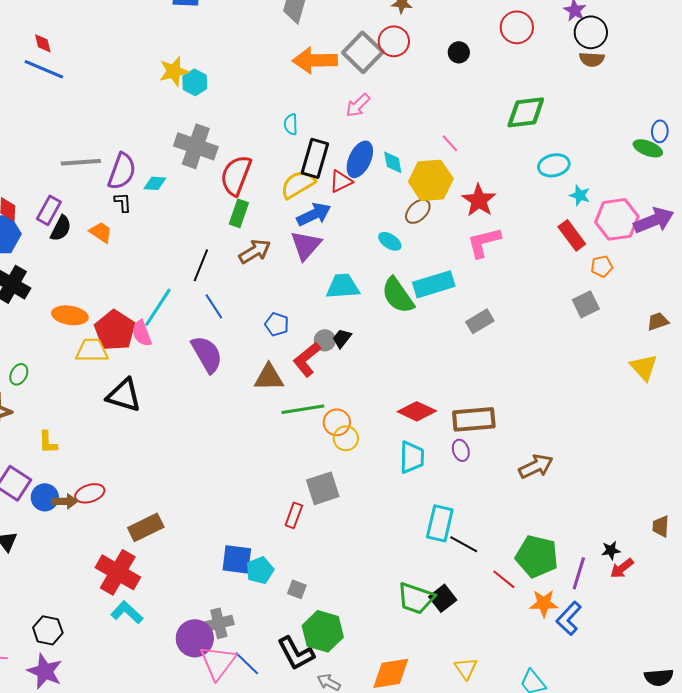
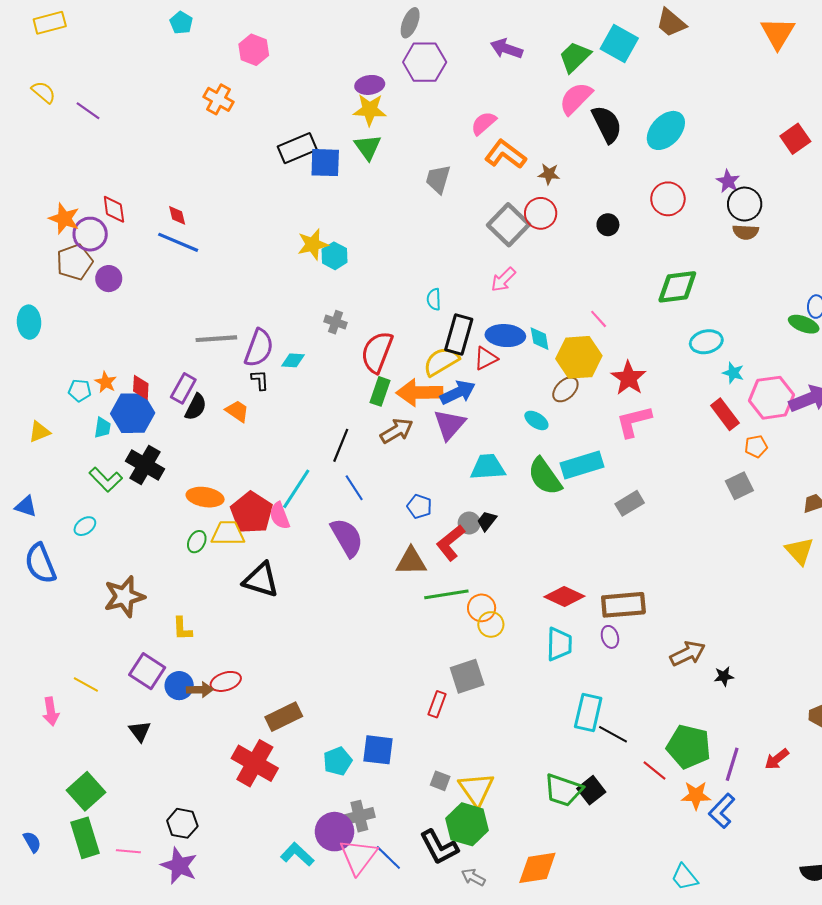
orange arrow: (315, 60) -> (419, 392), moved
gray cross: (196, 146) -> (336, 322), size x0.5
blue ellipse: (360, 159) -> (505, 336), turned 69
green ellipse: (19, 374) -> (197, 542), moved
black star: (611, 550) -> (724, 676), moved
cyan pentagon: (260, 570) -> (338, 761), moved
cyan L-shape: (127, 612) -> (297, 854), moved
yellow triangle: (466, 668) -> (476, 789), moved, size x1.5

